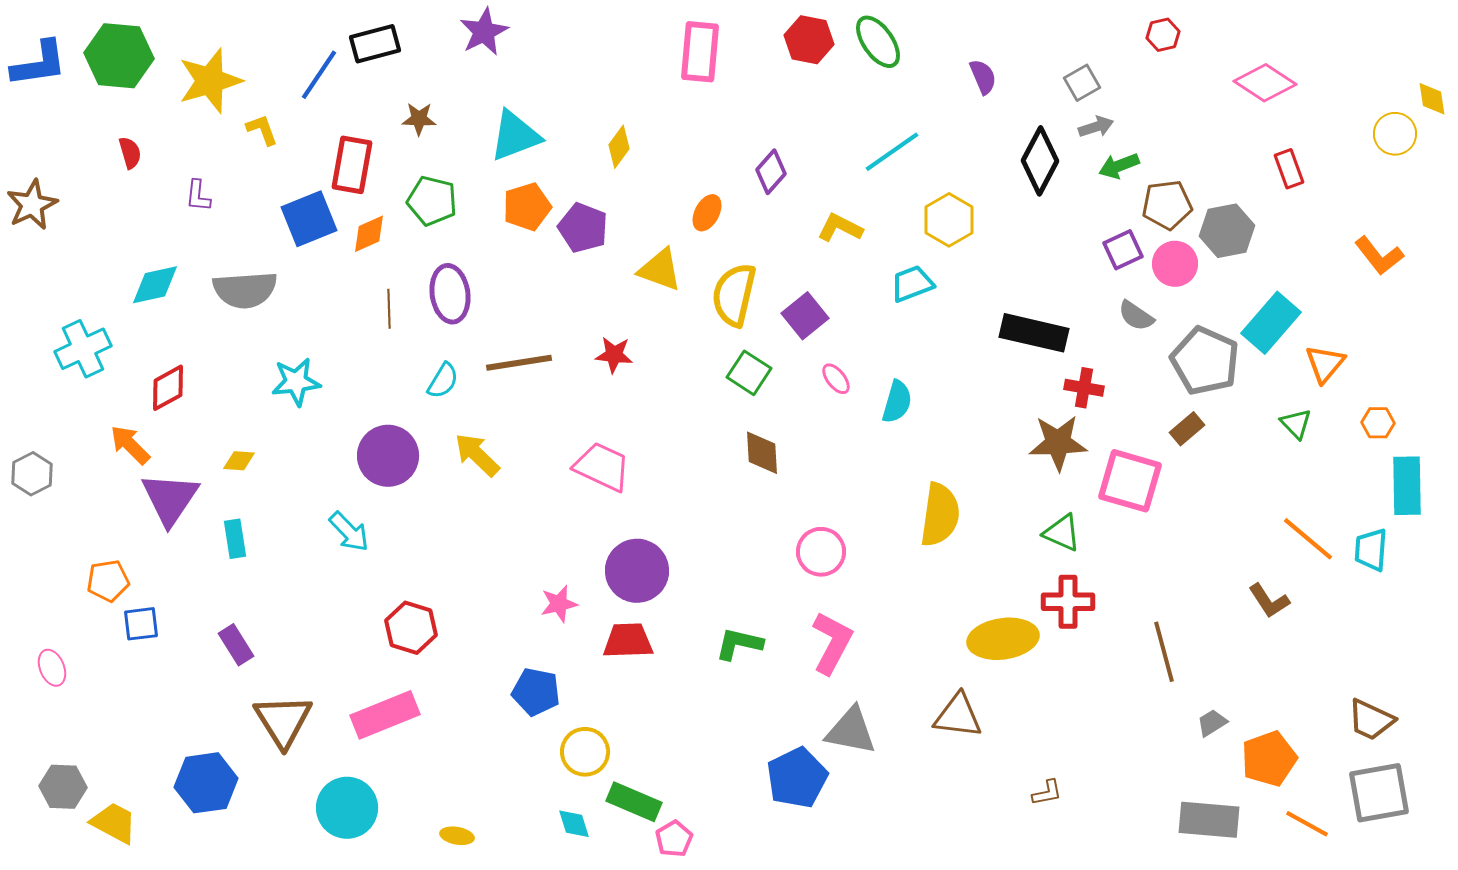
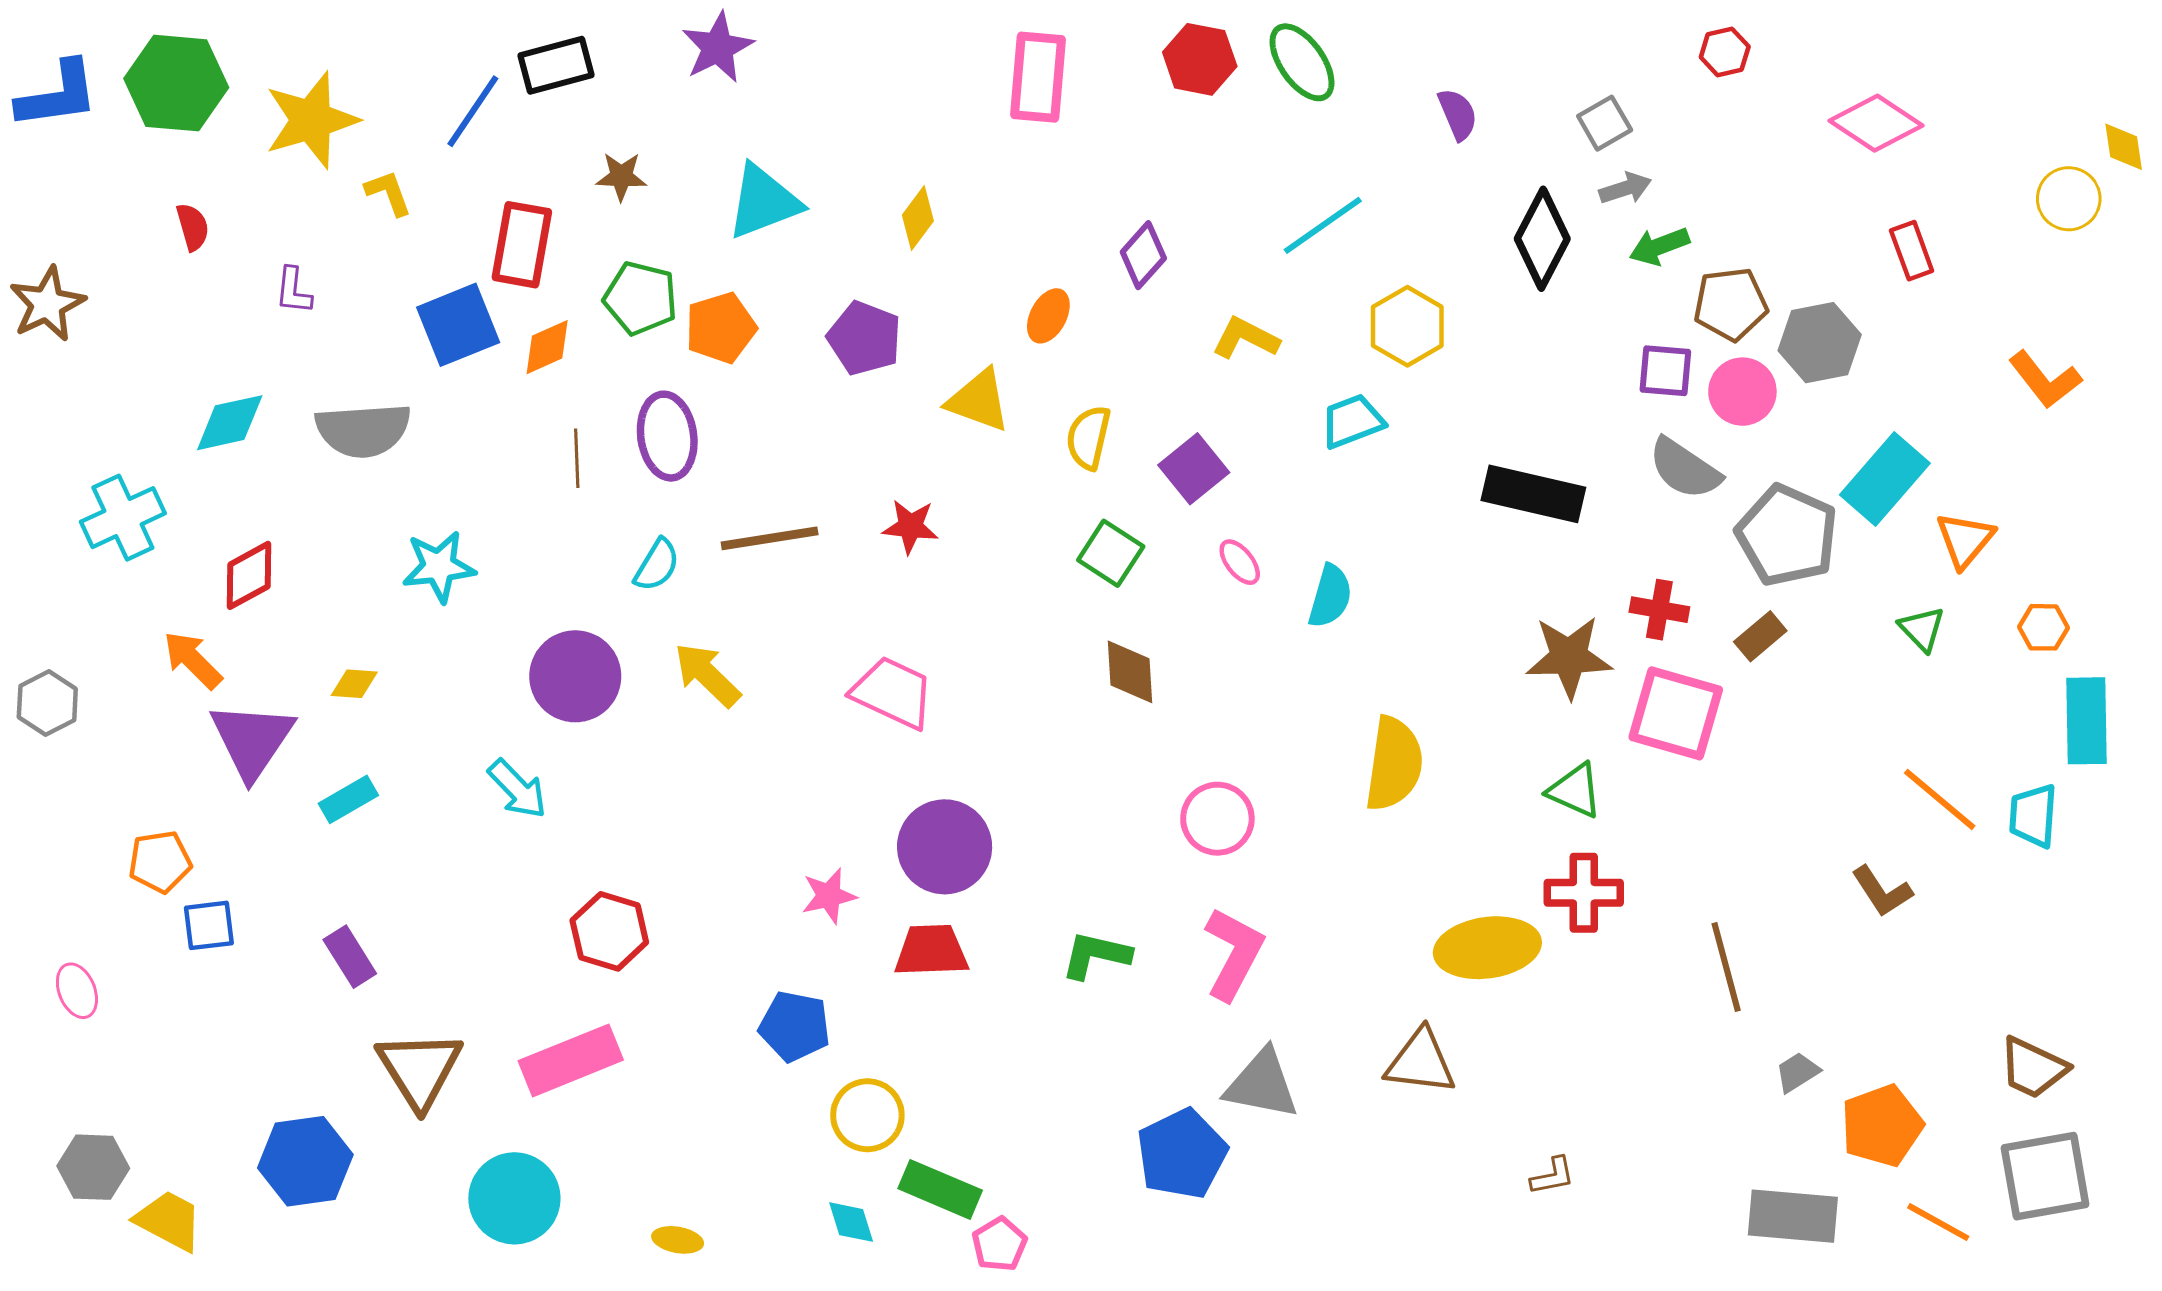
orange pentagon: (527, 207) -> (721, 328), moved
purple square: (1123, 250) -> (1665, 371), turned 30
yellow semicircle: (734, 295) -> (1088, 438), size x0.7
gray semicircle: (1136, 316) -> (1685, 469), size x1.4
red cross: (1084, 388) -> (1659, 610), moved
cyan rectangle: (235, 539) -> (348, 799), turned 69

